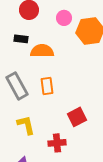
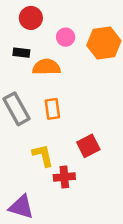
pink circle: (64, 18) -> (66, 37), moved
yellow L-shape: (26, 125) -> (43, 155), moved

